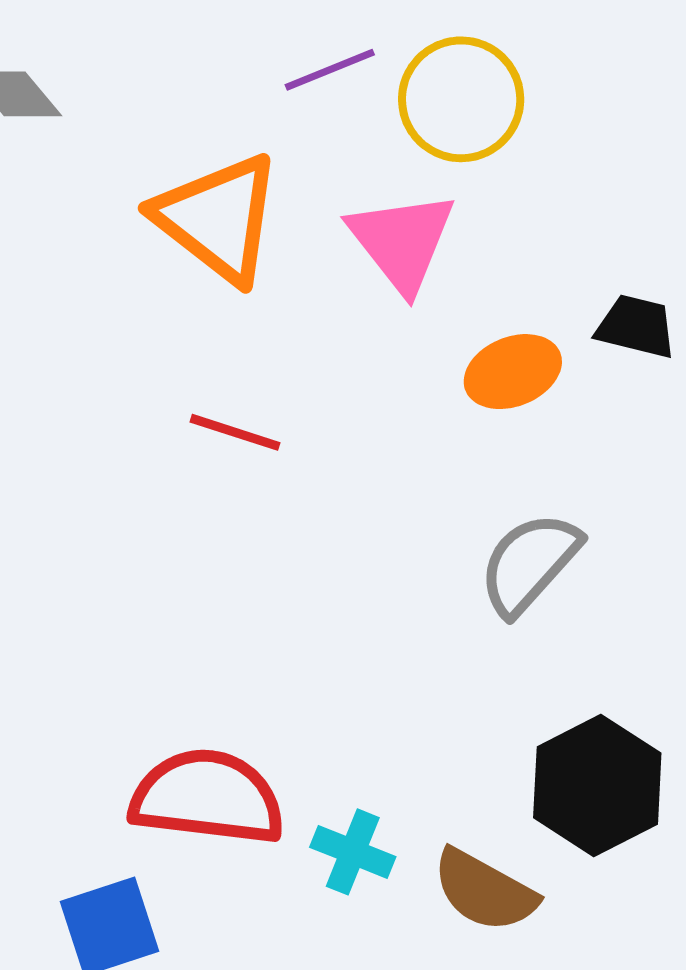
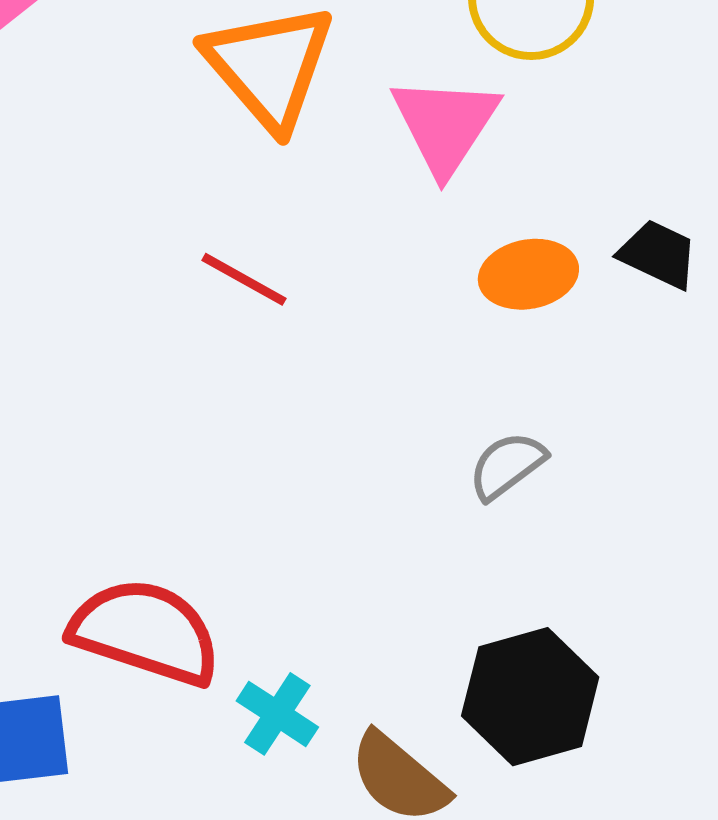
gray semicircle: (529, 563) -> (507, 466), size x0.7

